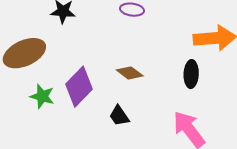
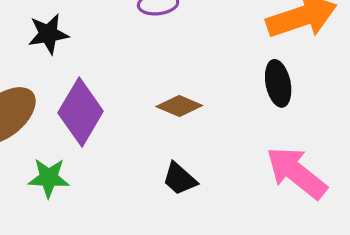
purple diamond: (79, 87) -> (81, 112), moved

